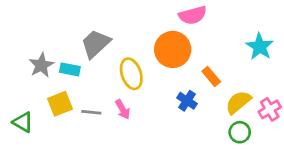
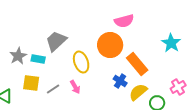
orange rectangle: (211, 77) -> (137, 64), size x1.6
yellow semicircle: (238, 102) -> (138, 92), moved
yellow square: (60, 104) -> (31, 83), turned 30
gray line: (91, 112) -> (53, 89), turned -40

